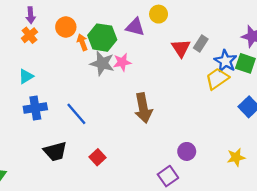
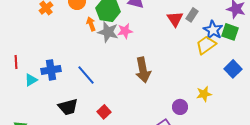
orange arrow: (82, 42) -> (91, 24), moved
cyan triangle: (26, 76) -> (31, 80), moved
yellow star: (236, 157) -> (204, 94), moved

